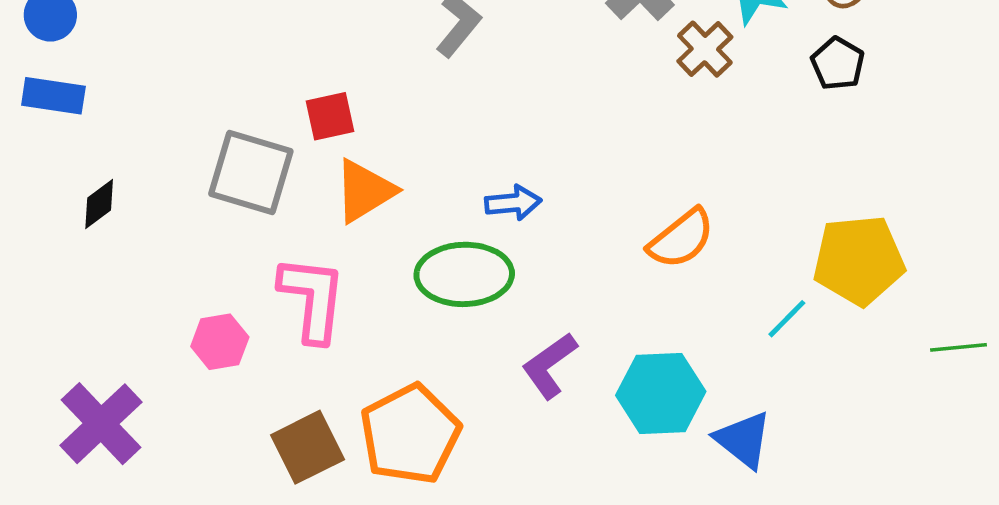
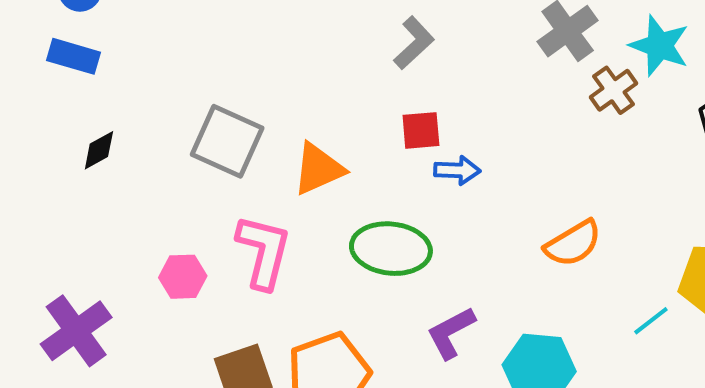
red square: (330, 116) -> (421, 130), moved
blue arrow: (513, 203) -> (457, 170), moved

